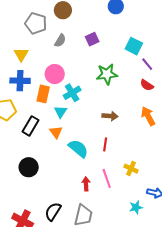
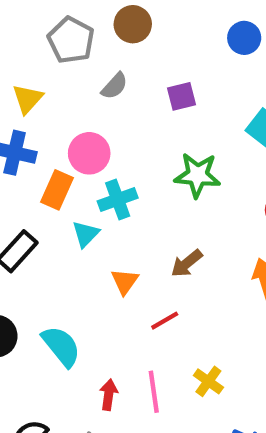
brown arrow: (110, 116) -> (187, 263), turned 126
orange triangle: (56, 132) -> (125, 281), moved
red line: (105, 144) -> (165, 321), turned 40
cyan semicircle: (78, 148) -> (61, 346), moved

